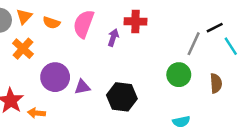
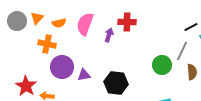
orange semicircle: (51, 23) -> (59, 23), turned -32
gray line: (194, 44) -> (182, 51), moved
orange cross: (23, 49) -> (47, 44), moved, turned -30

